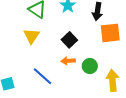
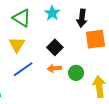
blue line: (43, 76) -> (23, 69), moved, turned -75

